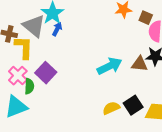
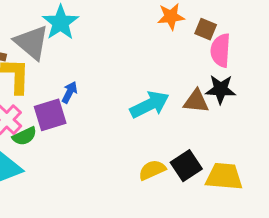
blue arrow: (57, 29) -> (70, 92), moved
purple square: (46, 73) -> (50, 115), turned 30
green semicircle: (29, 86) -> (25, 136), turned 63

